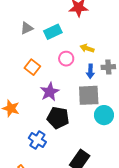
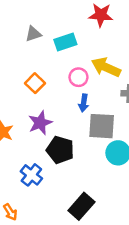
yellow arrow: (87, 48) -> (106, 67), size x1.6
blue arrow: (90, 71) -> (84, 103), moved
purple star: (50, 92) -> (40, 123), moved

